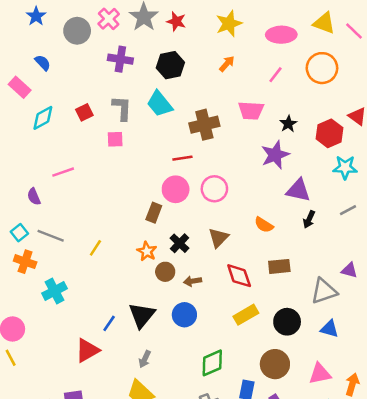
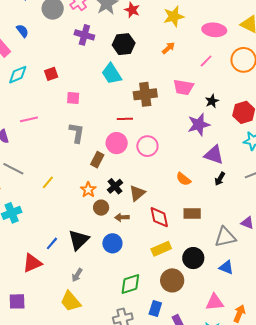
gray L-shape: (122, 108) -> (77, 133), moved
brown triangle: (218, 238) -> (137, 193), moved
brown circle: (275, 364) -> (172, 280), moved

